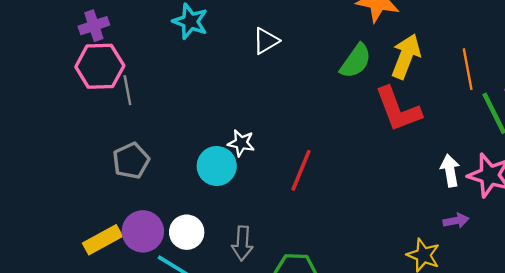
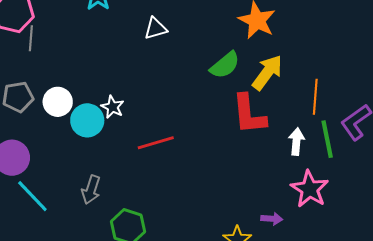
red line: (301, 170) -> (156, 143), turned 36
white arrow: (450, 170) -> (296, 142), moved
white circle: (187, 232) -> (58, 102), moved

